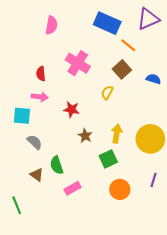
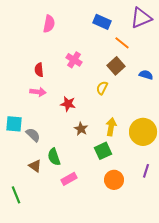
blue rectangle: (107, 23) -> (102, 22), size x0.7
pink cross: (78, 63) -> (74, 60), size x0.7
cyan square: (22, 116) -> (14, 124), moved

